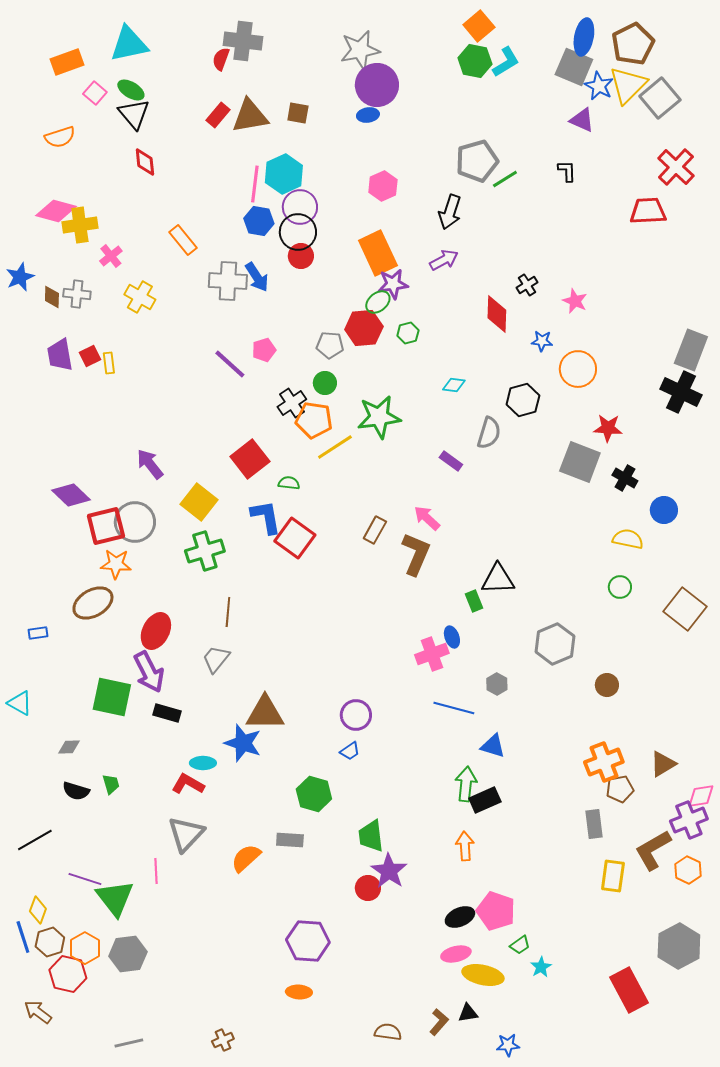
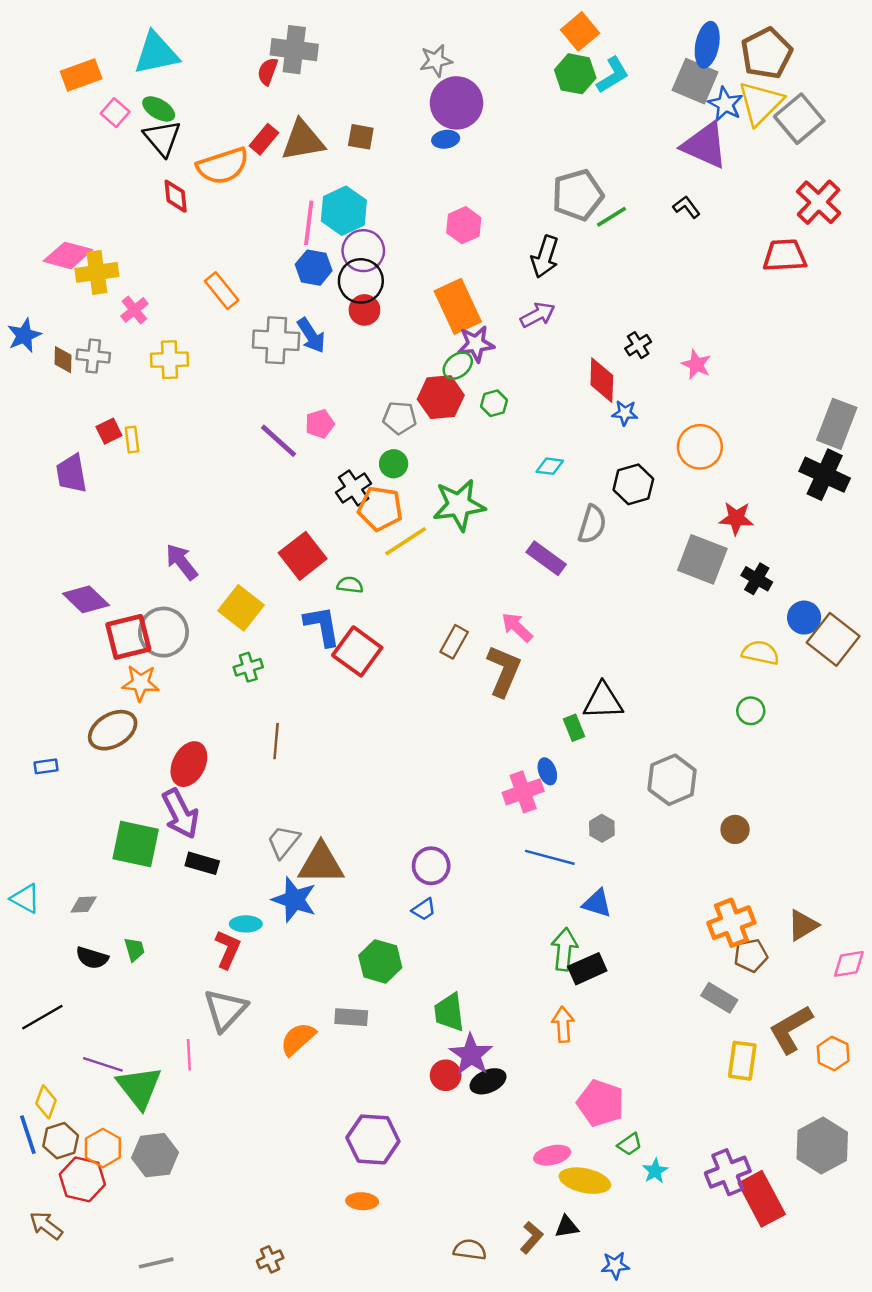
gray star: (360, 50) -> (436, 61), size x0.7
purple triangle: (582, 120) -> (705, 145), size x1.6
orange semicircle: (60, 137) -> (223, 166), moved, size x1.4
black L-shape: (567, 171) -> (687, 207), turned -35
yellow cross: (140, 297) -> (170, 360), turned -32
blue star: (542, 341) -> (625, 413), moved
purple trapezoid: (60, 355) -> (71, 473), moved
purple rectangle: (451, 461) -> (546, 558), size x1.4
green cross: (205, 551) -> (248, 667), size x0.6
brown square: (685, 609) -> (833, 639), moved
gray trapezoid: (216, 659) -> (283, 842), moved
cyan triangle: (20, 703) -> (25, 898), moved
red L-shape: (188, 784) -> (228, 949), turned 84
purple cross: (689, 820) -> (728, 1172), moved
gray rectangle: (594, 824) -> (719, 998), turned -52
black ellipse: (460, 917) -> (488, 1081), moved

